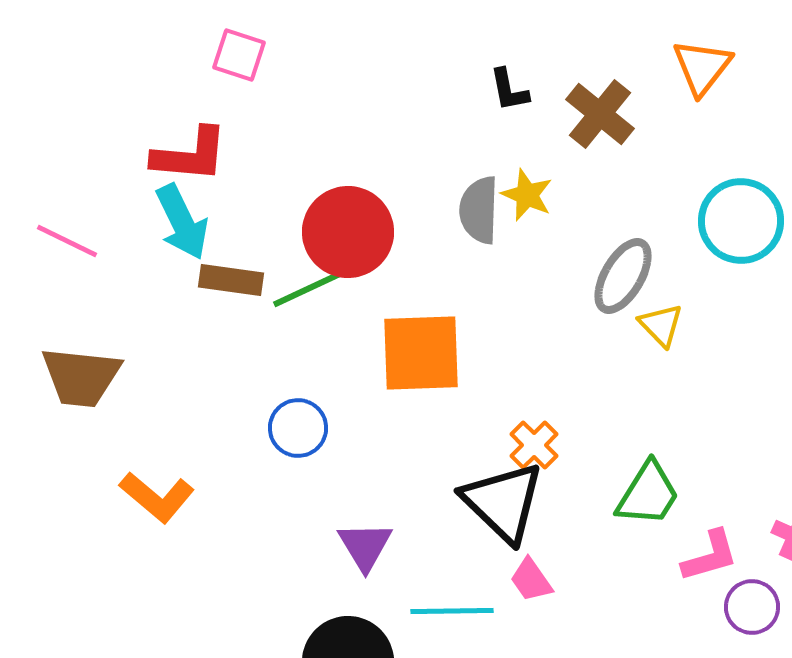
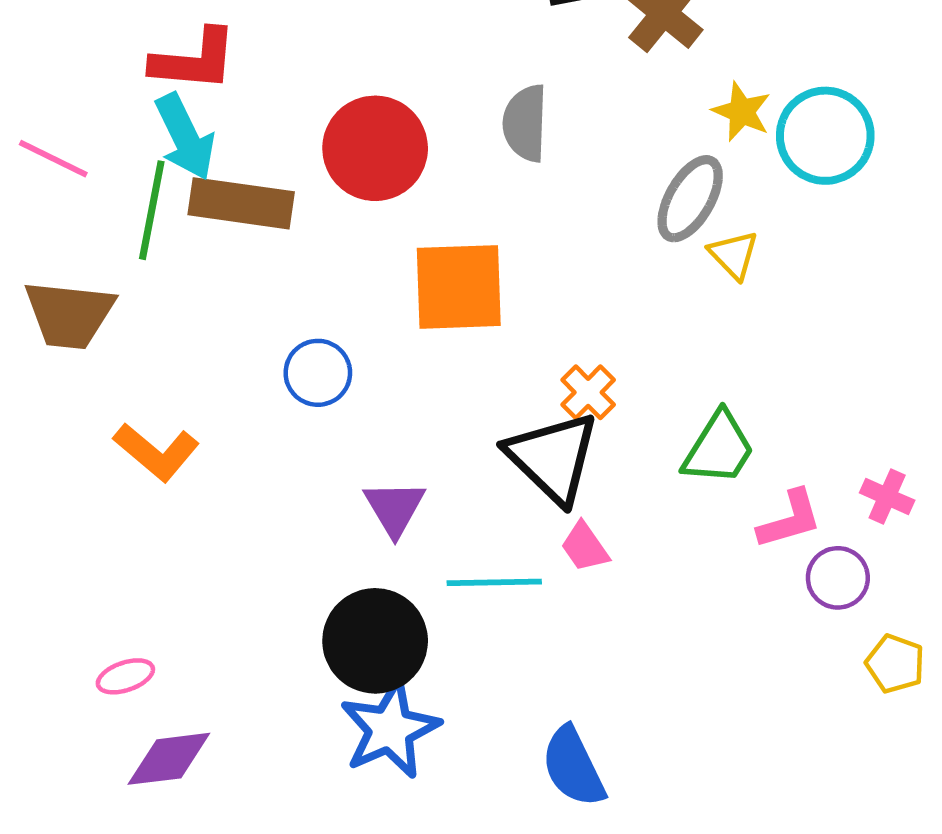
yellow star: (527, 195) -> (742, 112), moved
brown rectangle: (231, 280) -> (241, 203), size x1.4
green line: (314, 286) -> (152, 210), moved, turned -54

